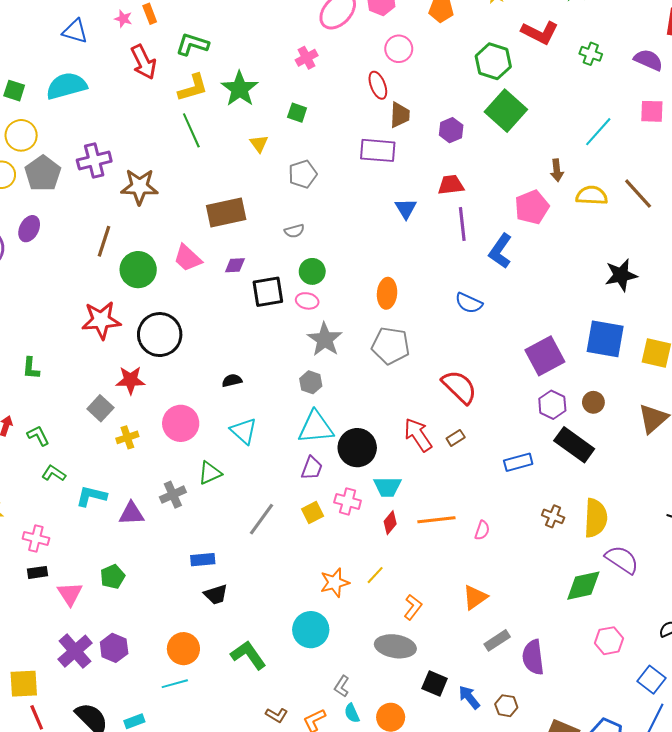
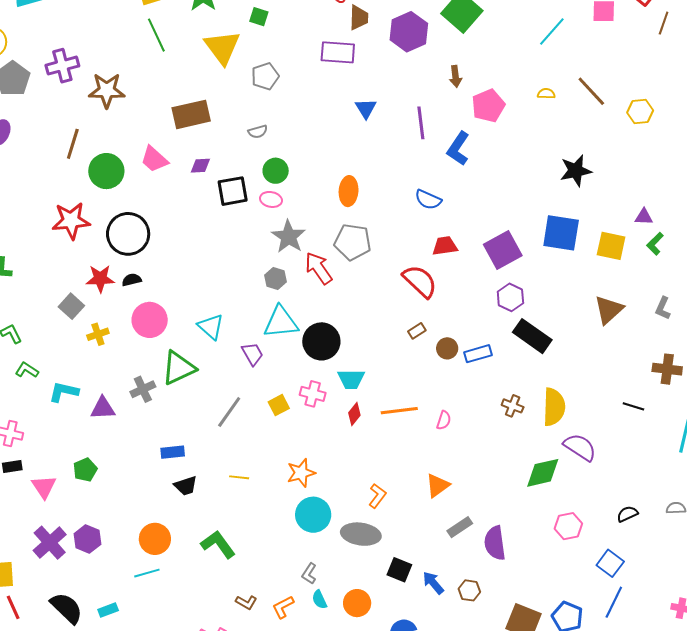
purple hexagon: (451, 130) -> (409, 32), size x1.6
yellow triangle: (259, 144) -> (222, 47), size x2.0
brown arrow: (557, 170) -> (456, 76), moved
red trapezoid: (451, 185) -> (445, 246), moved
yellow semicircle: (592, 195) -> (546, 94), size x0.6
black semicircle: (232, 381) -> (132, 280), moved
brown circle: (593, 402) -> (447, 348), moved
red arrow: (418, 435) -> (319, 268), moved
purple trapezoid: (312, 468) -> (252, 354), moved, turned -50
green triangle: (210, 473) -> (179, 368), size x1.5
yellow line: (375, 575) -> (239, 477), moved, turned 54
cyan circle: (311, 630) -> (313, 515), moved

